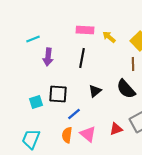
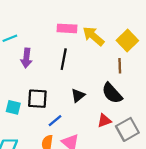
yellow arrow: (109, 37) -> (93, 36), size x1.5
cyan square: (36, 102) -> (13, 107), turned 32
red triangle: (116, 129) -> (104, 121), moved

